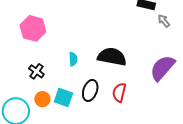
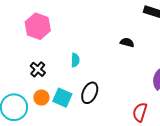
black semicircle: (112, 57) -> (127, 42), moved, size x0.5
red semicircle: (119, 92) -> (140, 112), moved

